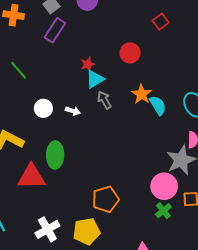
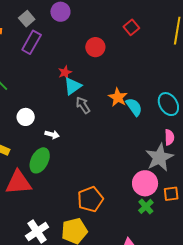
red circle: (130, 53) -> (95, 47), moved
white arrow: (73, 111) -> (52, 134), moved
green ellipse: (55, 155) -> (40, 160), turned 30

